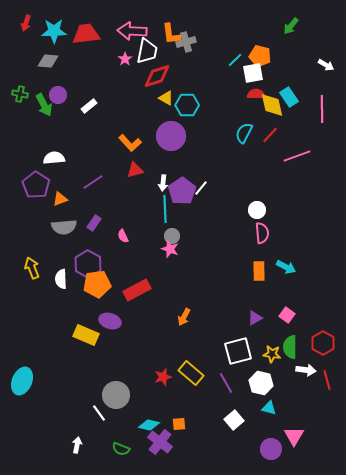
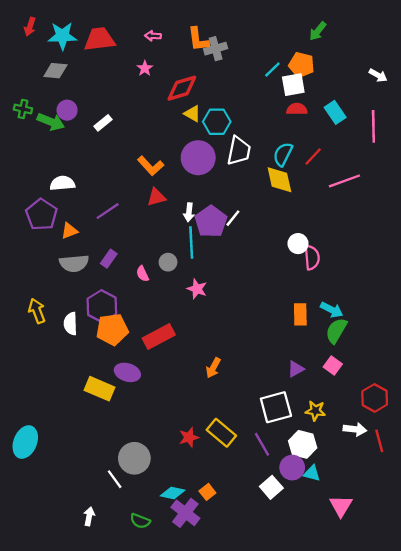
green arrow: (291, 26) -> (318, 31), moved
pink arrow: (132, 31) -> (153, 36), size x0.5
white trapezoid: (147, 51) -> (239, 151), moved
green arrow: (44, 105) -> (51, 122), turned -40
yellow diamond: (272, 105) -> (279, 180), moved
pink semicircle: (262, 233) -> (312, 258), moved
gray circle: (172, 236) -> (168, 262), moved
green semicircle: (290, 347) -> (336, 331), moved, turned 30
orange square: (179, 424) -> (207, 492), turned -32
purple circle: (271, 449) -> (292, 468), moved

